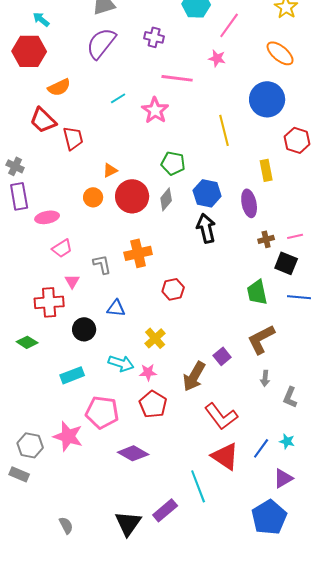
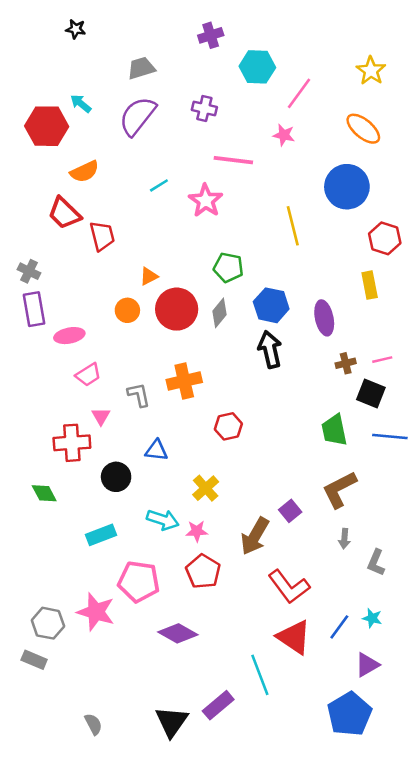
cyan arrow: (41, 19) -> (81, 103), moved
yellow rectangle: (266, 170) -> (370, 285), moved
green diamond: (27, 342) -> (44, 493), turned 30

